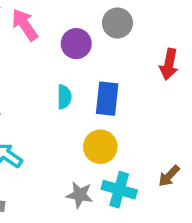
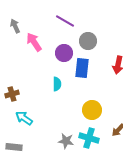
blue rectangle: (107, 99) -> (82, 68), moved
yellow circle: (100, 147) -> (92, 110), moved

